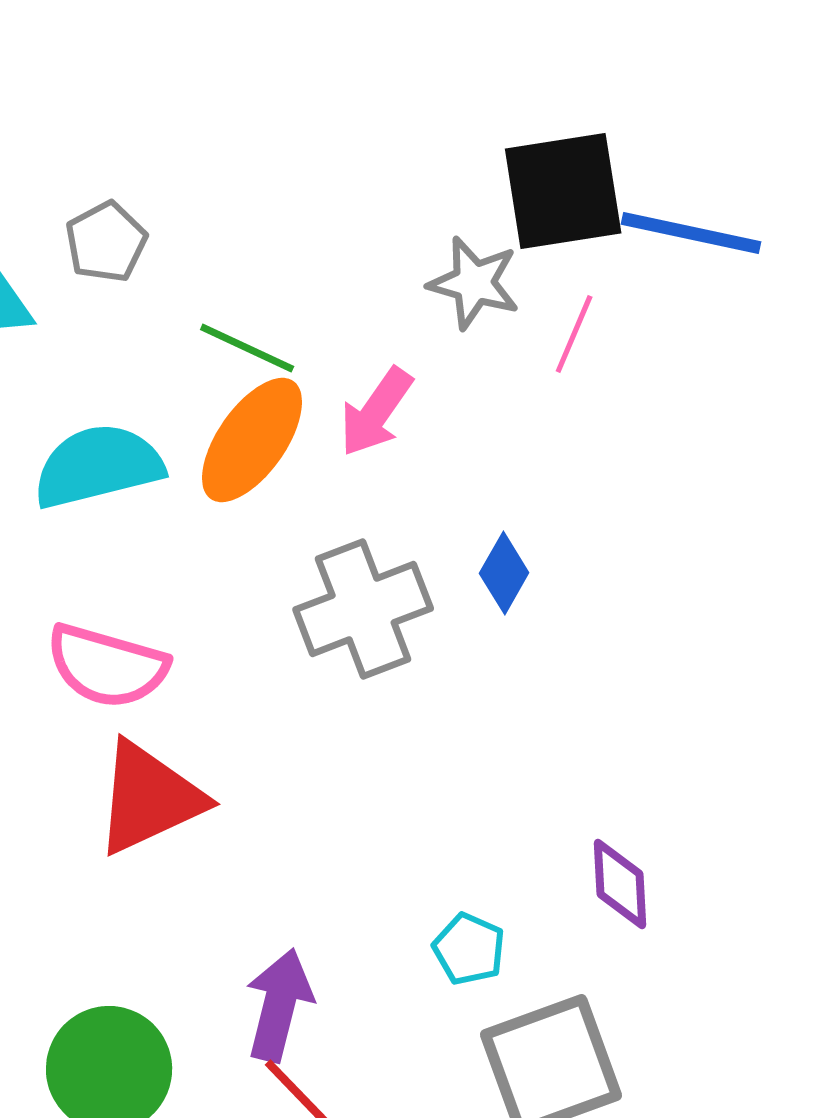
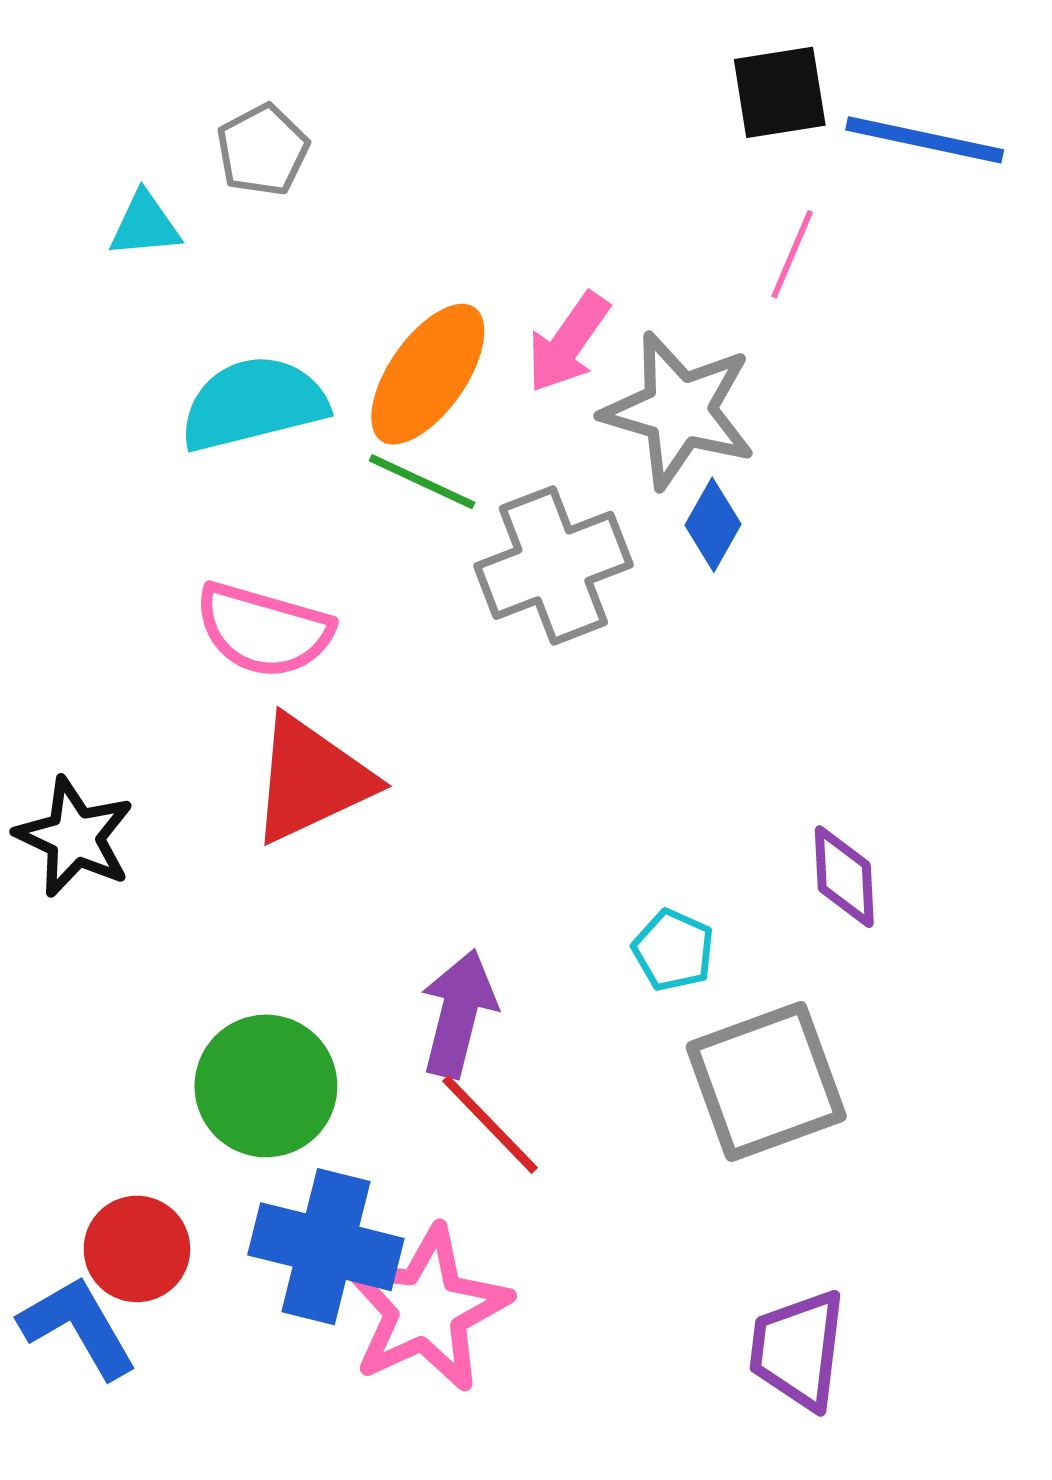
black square: (563, 191) -> (780, 92), size x0.7
gray star: (474, 283) -> (679, 410), moved, size x1.5
green line: (247, 348) -> (422, 482), moved

